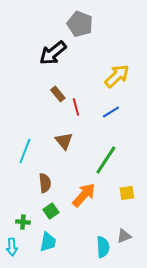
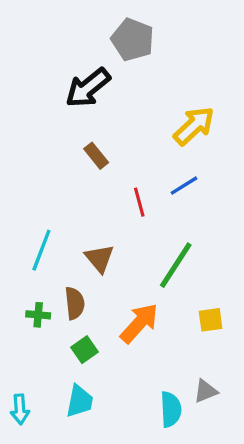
red line: (76, 107) -> (139, 202), moved
brown triangle: (64, 141) -> (99, 258), moved
green cross: (23, 222) -> (38, 315), moved

